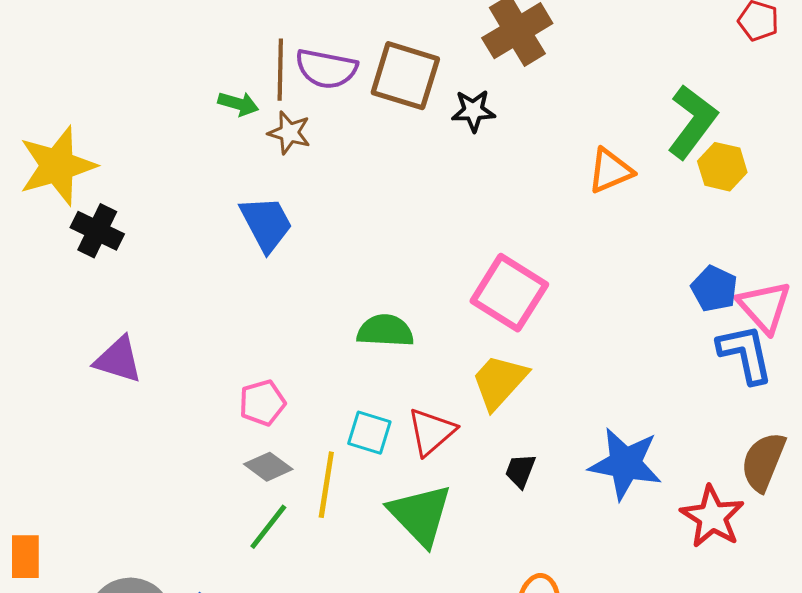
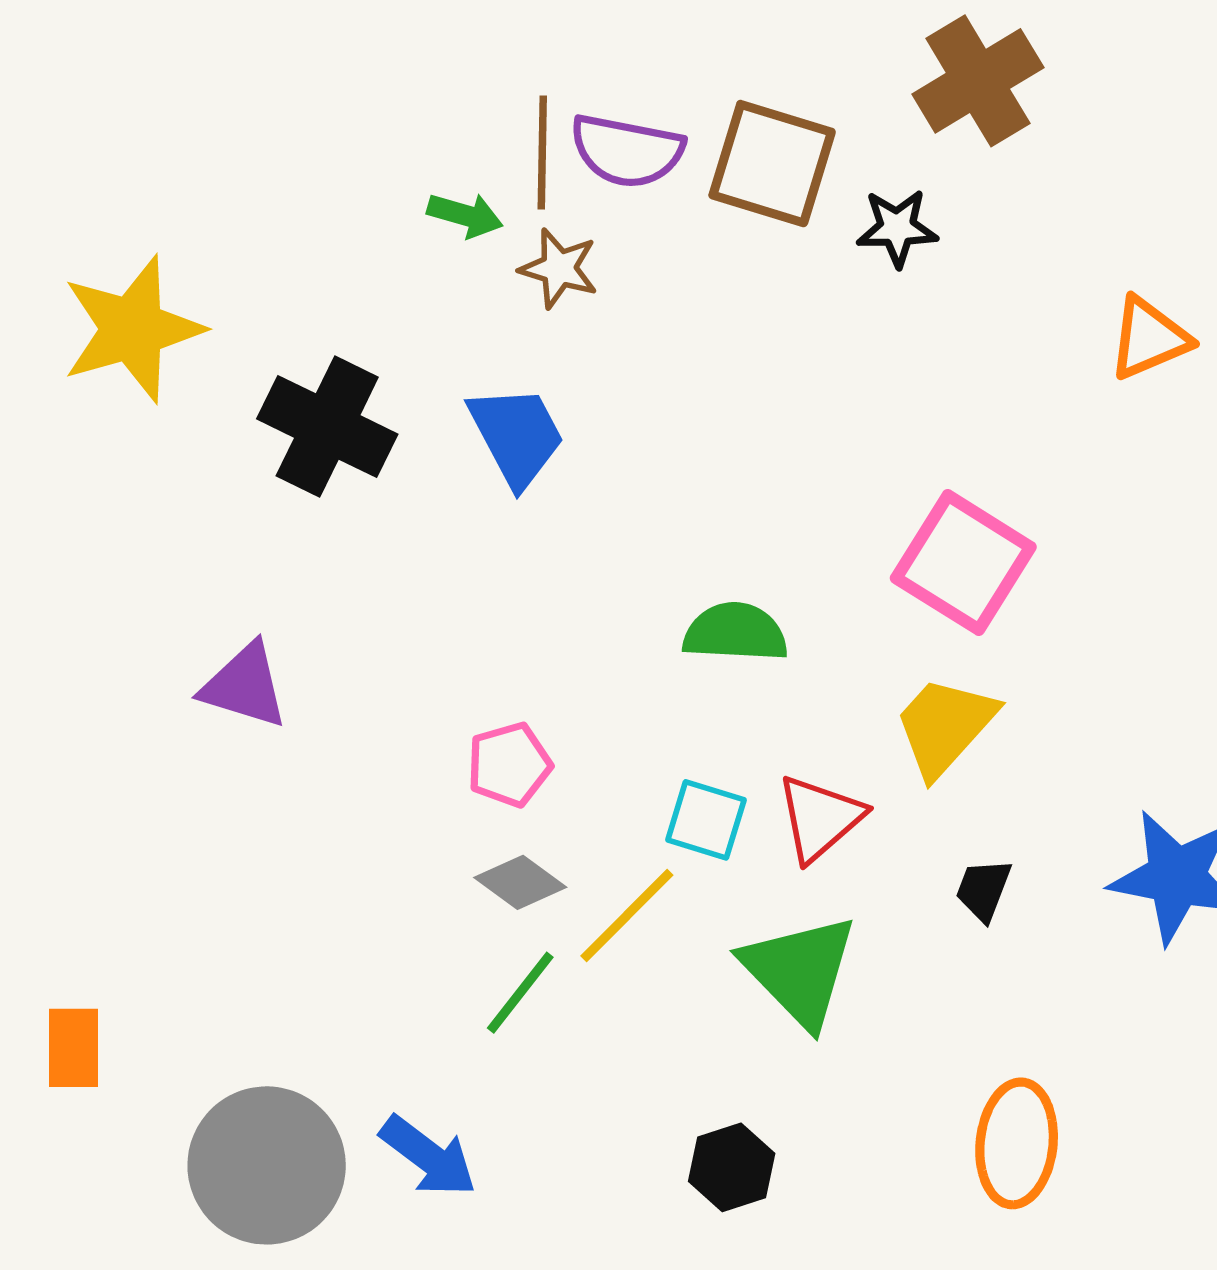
black cross: (97, 231) -> (327, 426), moved, size x1.4
yellow line: (326, 485) -> (627, 915), turned 36

